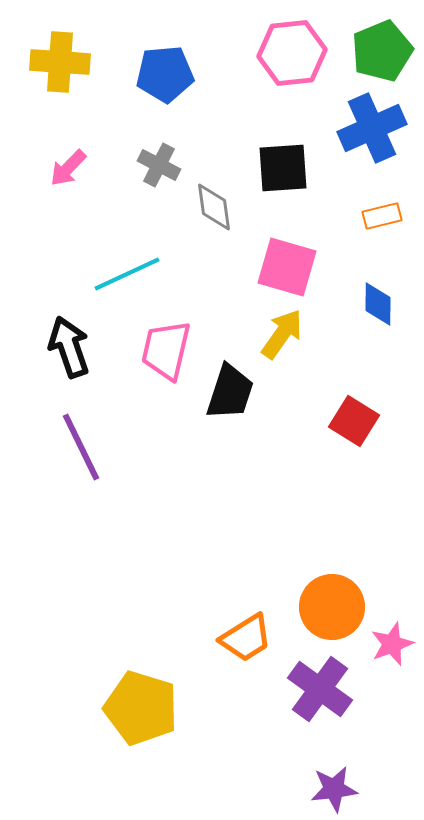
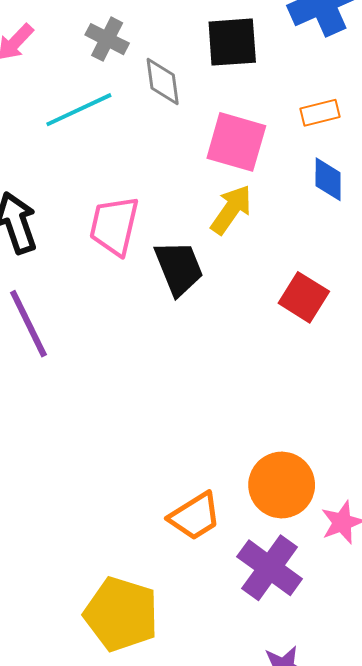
orange rectangle: (382, 216) -> (320, 113), moved
cyan line: (127, 274) -> (79, 110), moved
black trapezoid: (230, 392) -> (179, 268), turned -40
yellow pentagon: (141, 708) -> (121, 614), moved

